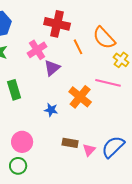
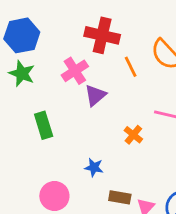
orange cross: (80, 97) -> (133, 135), size x0.6
blue star: (51, 110) -> (94, 167), moved

